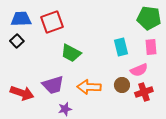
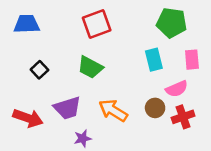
green pentagon: (149, 18) -> (172, 23), moved
red square: (52, 22) -> (97, 24), moved
black square: (17, 41) -> (39, 70), moved
orange arrow: (89, 87) -> (113, 110), turned 30

